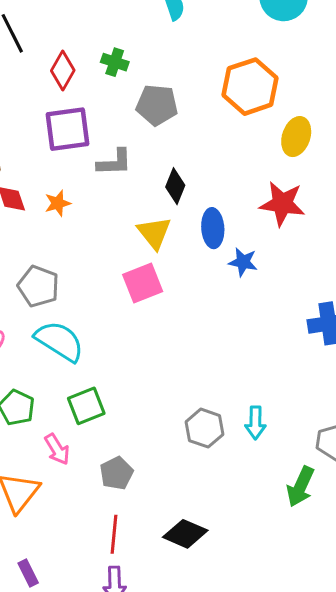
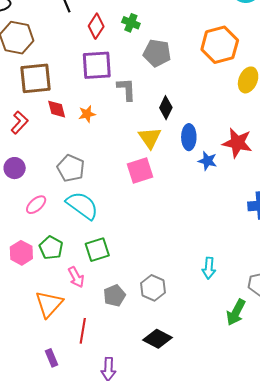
gray L-shape: (114, 162) -> (126, 89), turned -95
red star: (282, 204) -> (237, 143), moved
gray hexagon: (205, 428) -> (153, 288), moved
red line: (114, 534) -> (83, 331), moved

